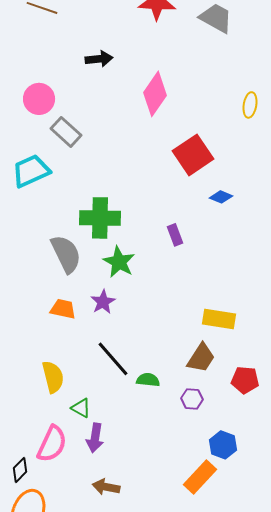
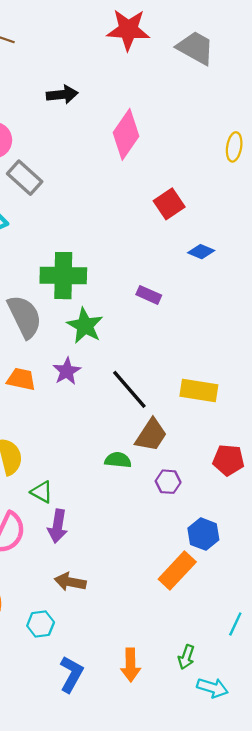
red square: (193, 155) -> (169, 204), size x0.7
purple rectangle: (175, 235) -> (149, 295), turned -45
brown trapezoid: (201, 358) -> (151, 435), moved
black line: (113, 359) -> (129, 389), moved

